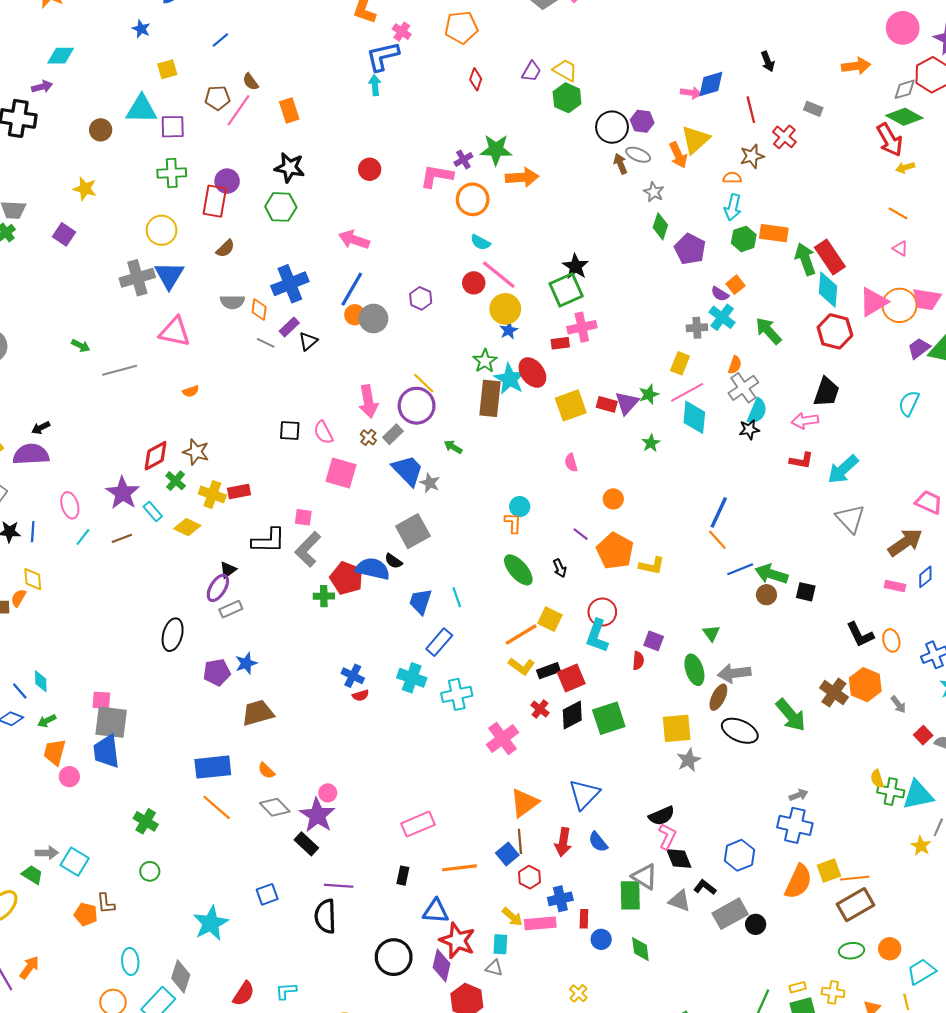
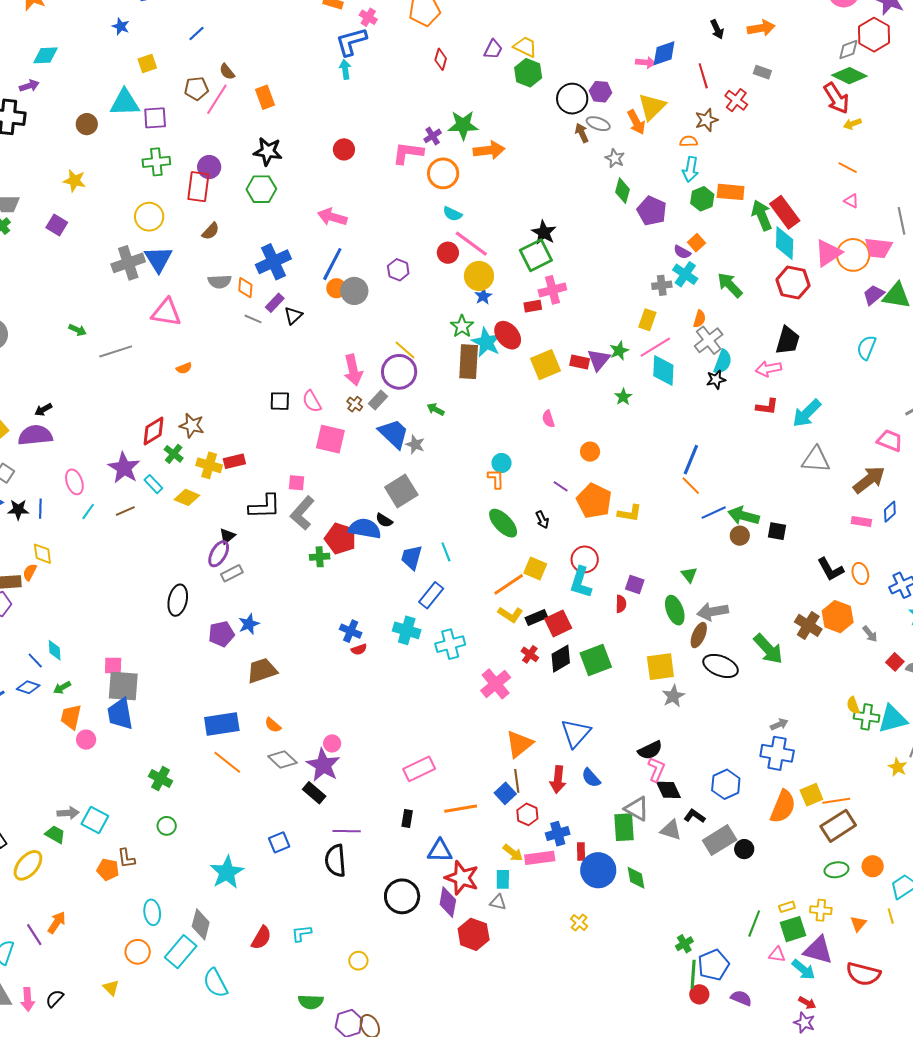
orange arrow: (856, 66) -> (761, 28), moved
gray triangle: (850, 519) -> (816, 460), turned -40
blue circle: (601, 939) -> (598, 870), size x1.8

